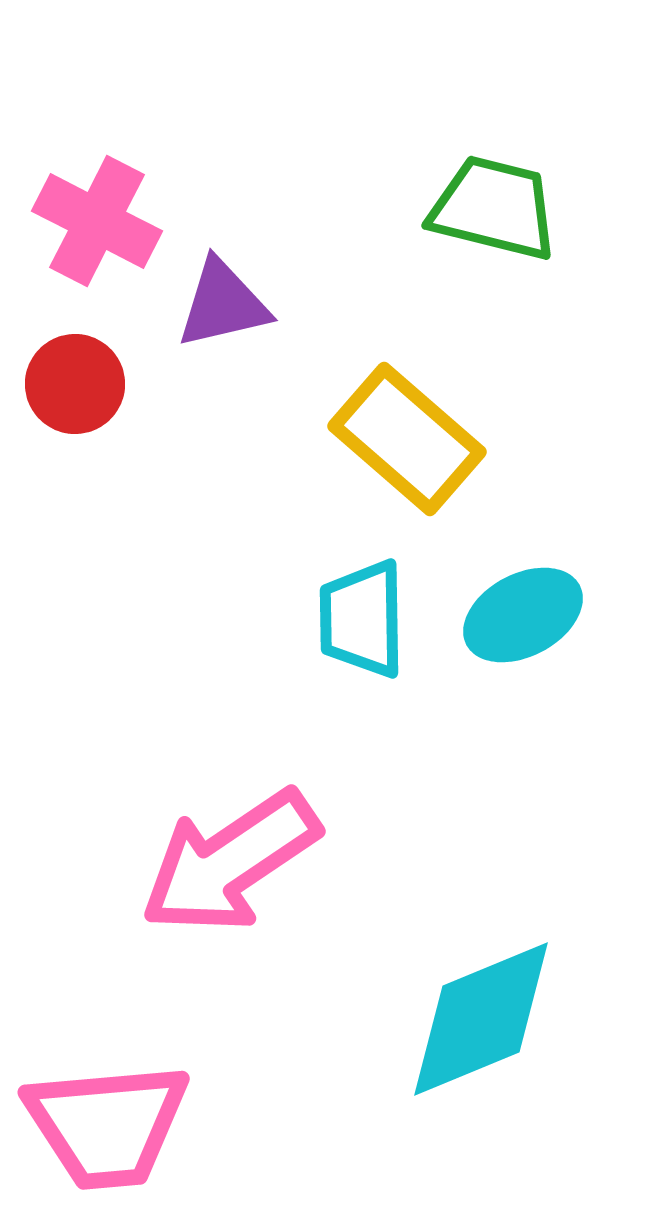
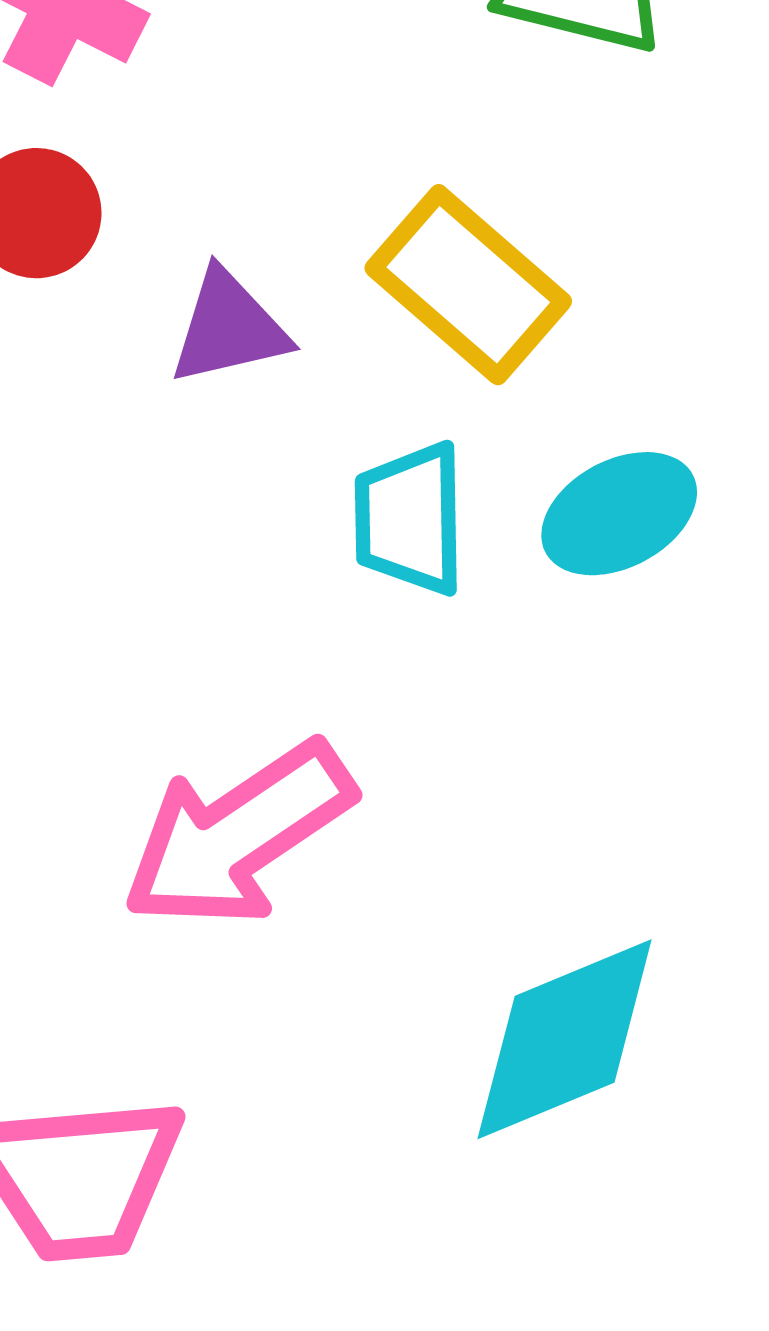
purple triangle: (223, 304) -> (229, 328), moved

